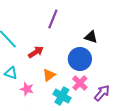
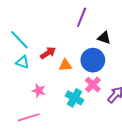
purple line: (53, 19) -> (82, 17), moved
cyan triangle: (11, 73) -> (22, 62), moved
orange triangle: (49, 75) -> (65, 65), moved, turned 32

